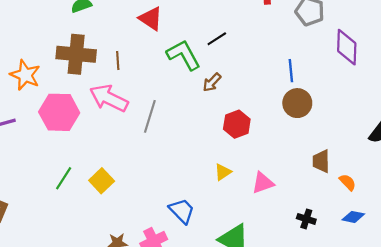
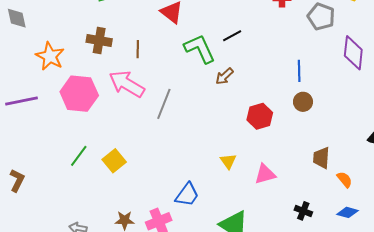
brown cross: (76, 54) -> (99, 40), size x0.7
brown circle: (297, 103) -> (303, 102), size x0.7
red hexagon: (237, 124) -> (260, 116), moved
yellow triangle: (223, 172) -> (228, 161), turned -36
blue trapezoid: (182, 211) -> (187, 195), turned 76

